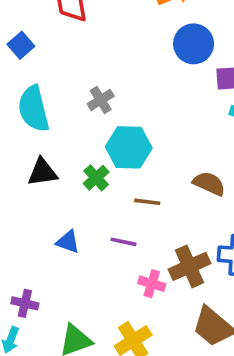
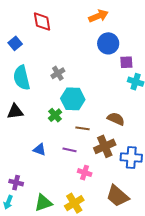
black triangle: (42, 172) -> (15, 111), moved
brown cross: (189, 266) -> (105, 146), moved

